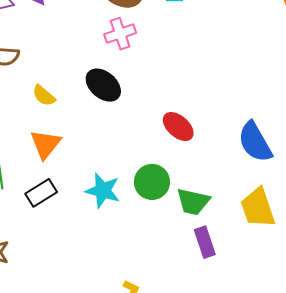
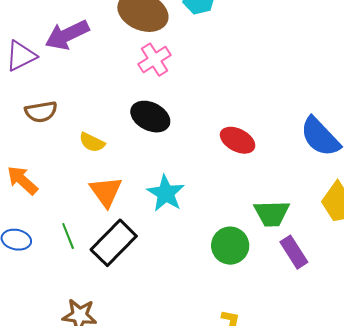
green circle: (152, 182) -> (230, 246), moved
cyan star: (103, 191) -> (166, 193), moved, turned 30
black rectangle: (41, 193) -> (114, 243), size x1.4

